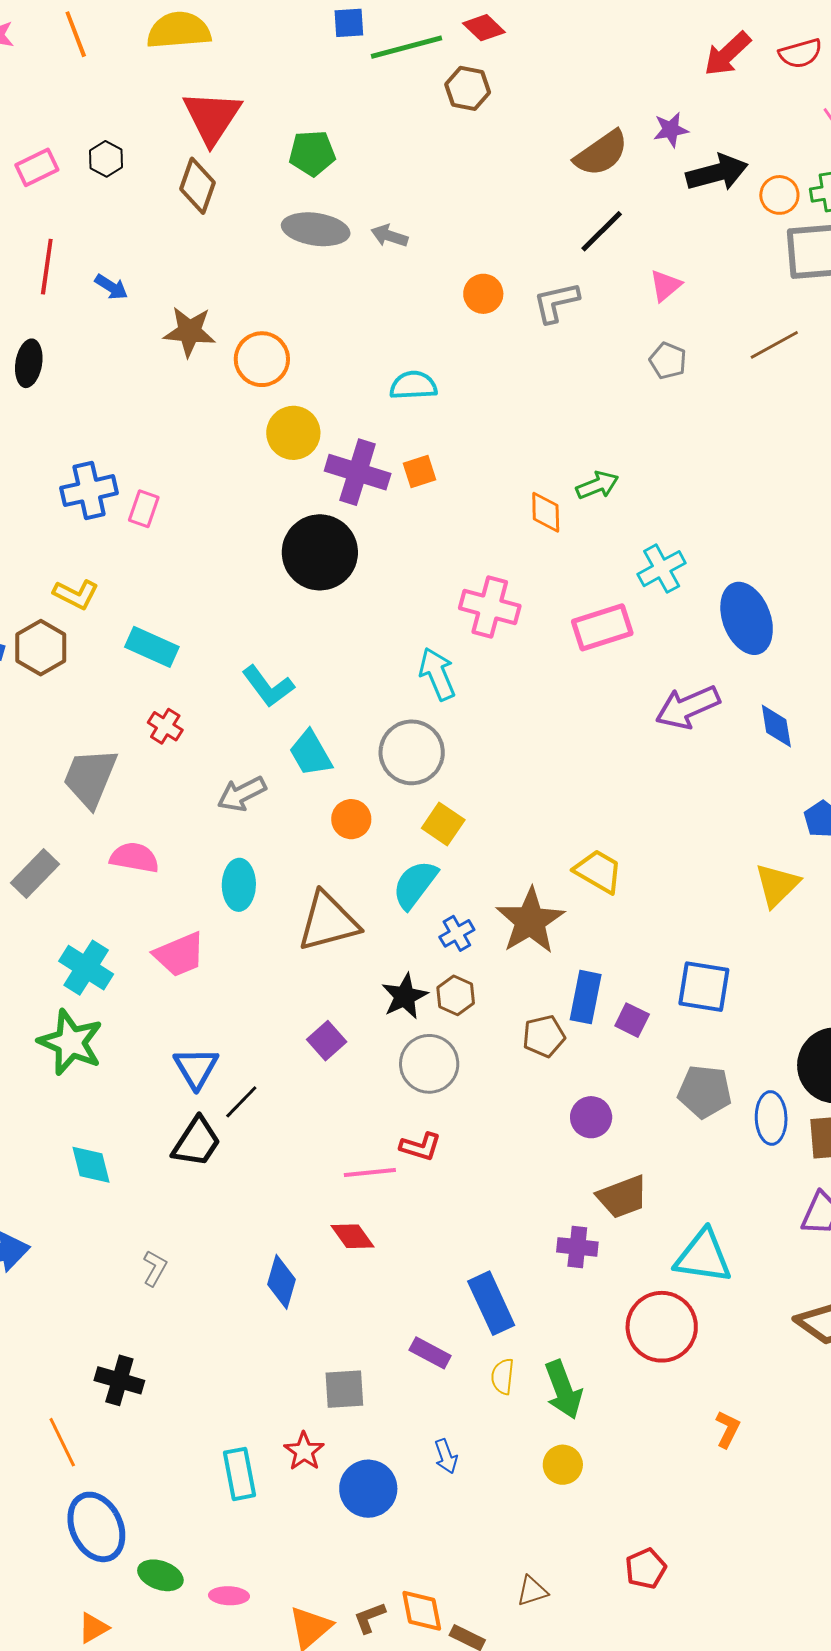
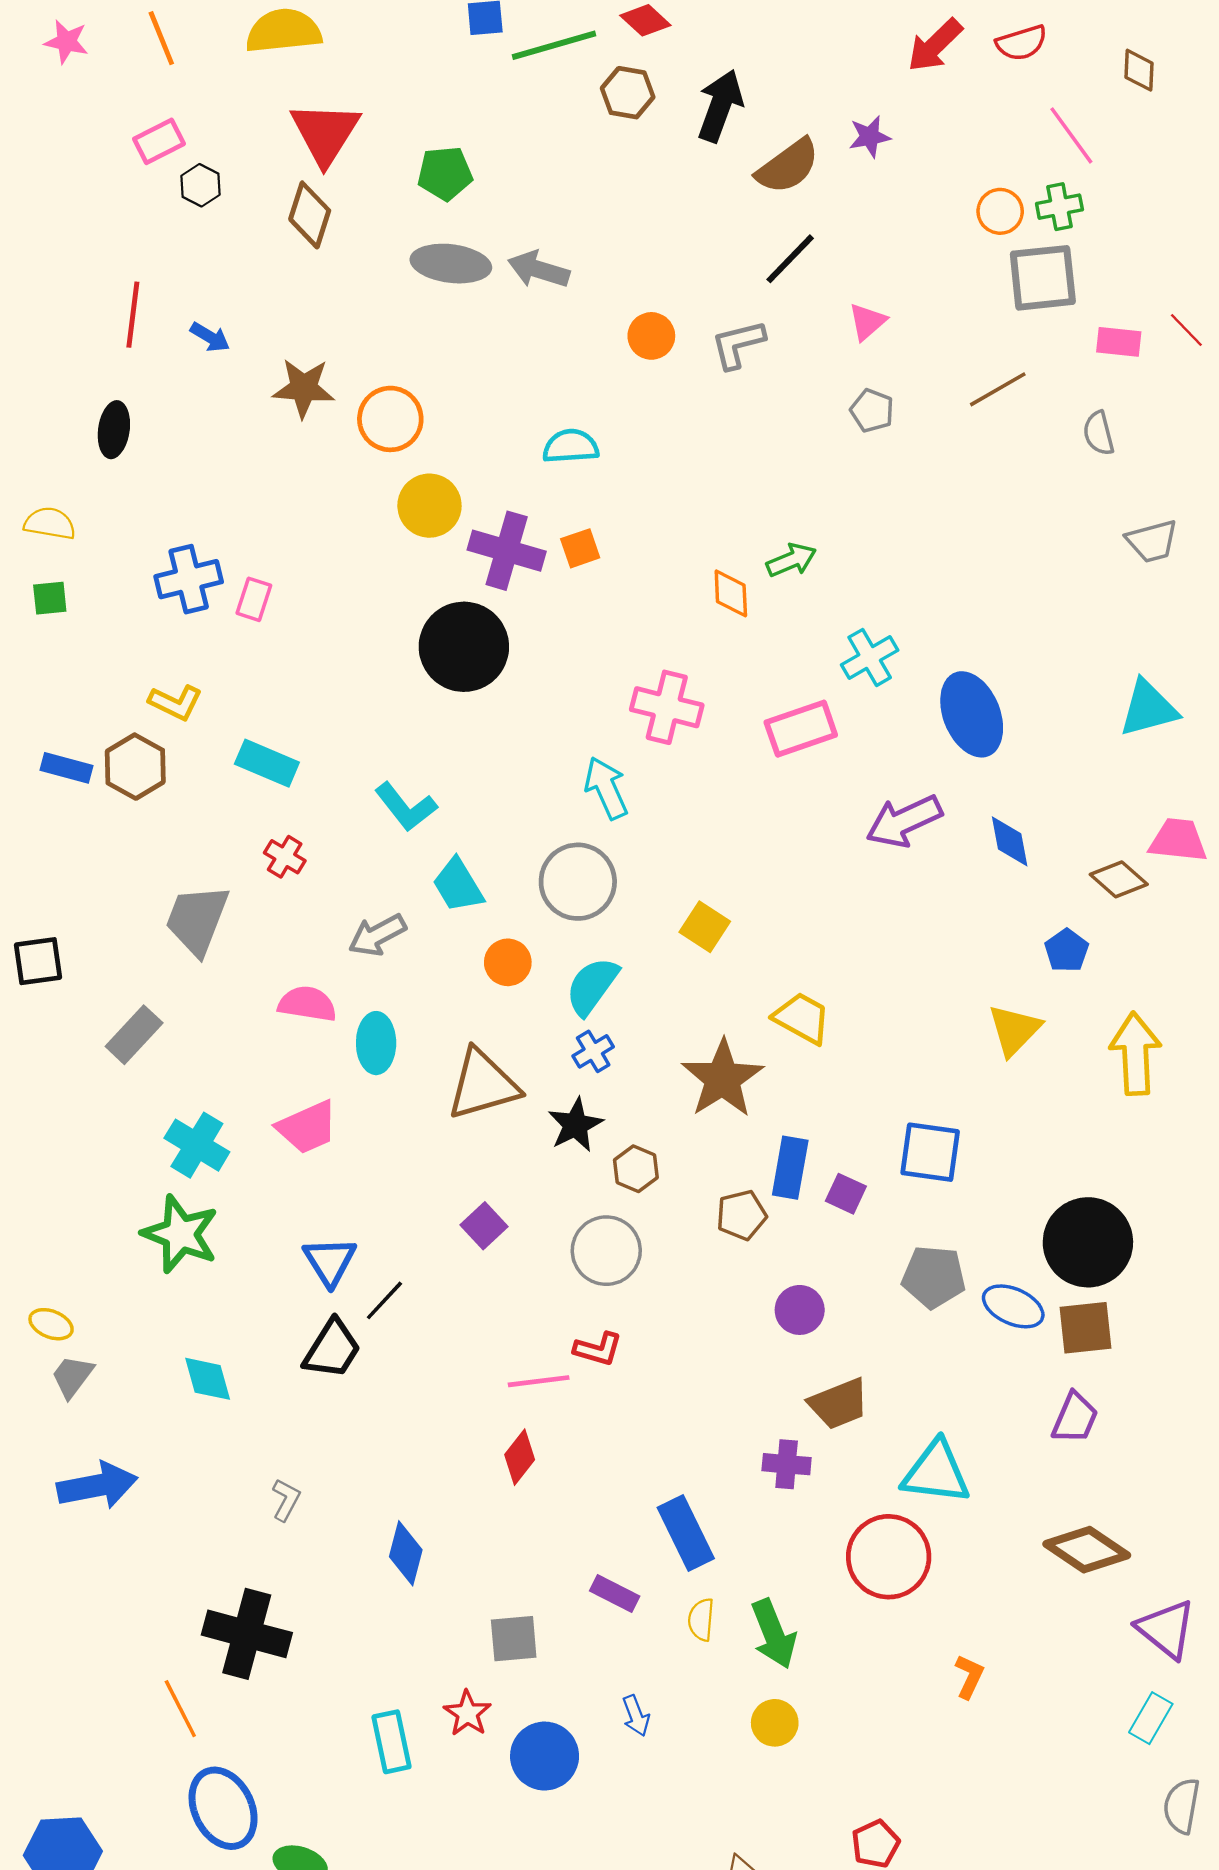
pink rectangle: (37, 167) -> (159, 141), moved
black arrow: (717, 173) -> (720, 106), moved, turned -54
gray arrow: (389, 236) -> (539, 269), size x1.4
yellow square: (443, 824) -> (705, 927), moved
pink semicircle: (134, 858) -> (307, 1004), moved
cyan semicircle: (415, 884) -> (592, 986), moved
blue cross: (457, 933) -> (593, 1051), moved
black star: (405, 996) -> (575, 1125), moved
blue ellipse: (771, 1118) -> (1013, 1306), turned -63
red diamond: (353, 1236) -> (520, 1457), turned 75
blue diamond: (282, 1282) -> (406, 1553), moved
black cross: (119, 1380) -> (247, 1634), size x1.5

